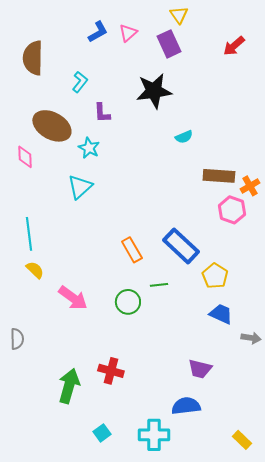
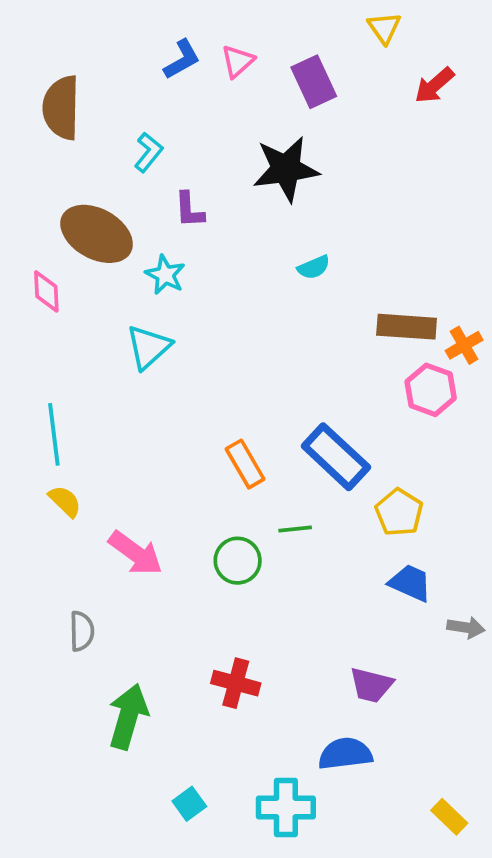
yellow triangle: (179, 15) -> (384, 28), moved
cyan semicircle: (184, 137) -> (314, 267), moved
gray semicircle: (17, 339) -> (82, 631), moved
red cross: (111, 371) -> (236, 683), moved

